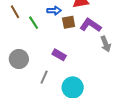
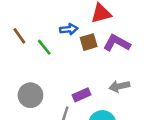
gray arrow: (106, 44) -> (119, 86), moved, turned 105
purple rectangle: (59, 55) -> (81, 95), moved, turned -48

